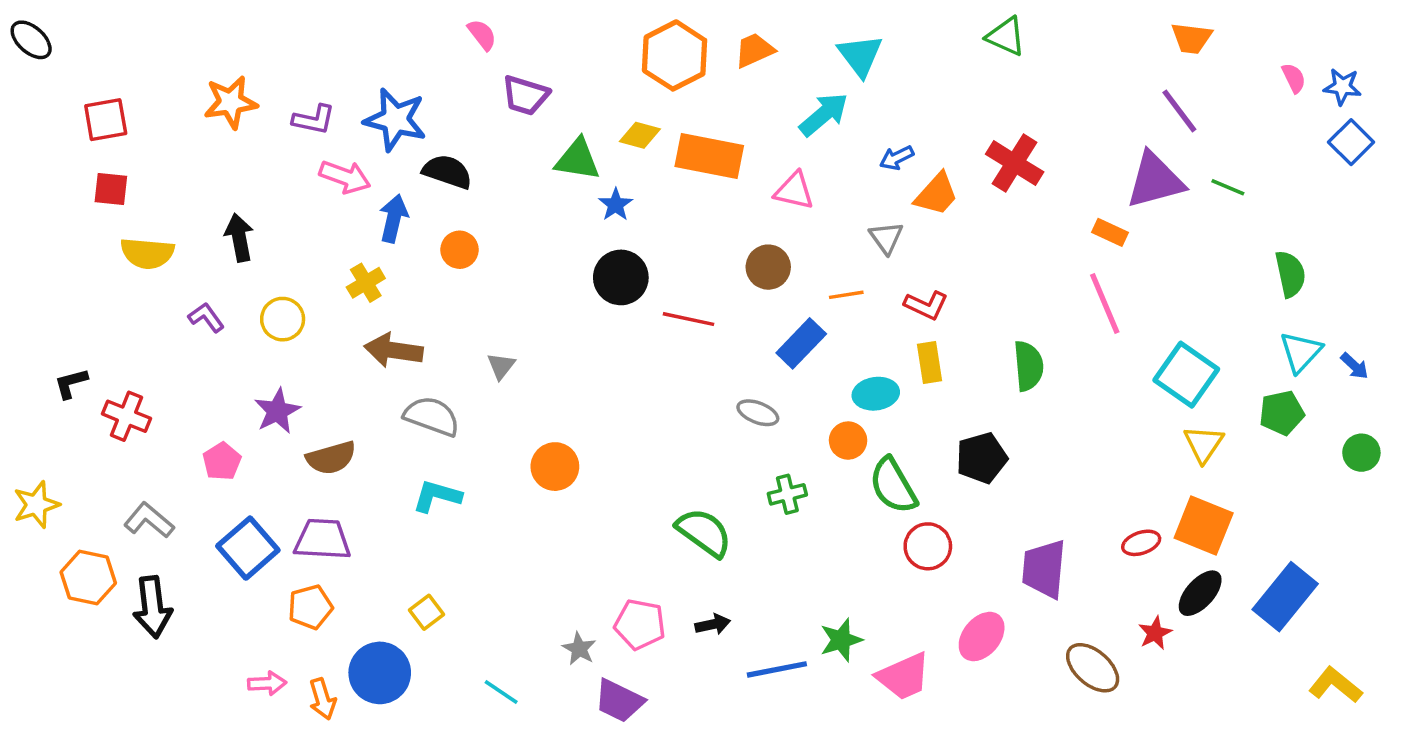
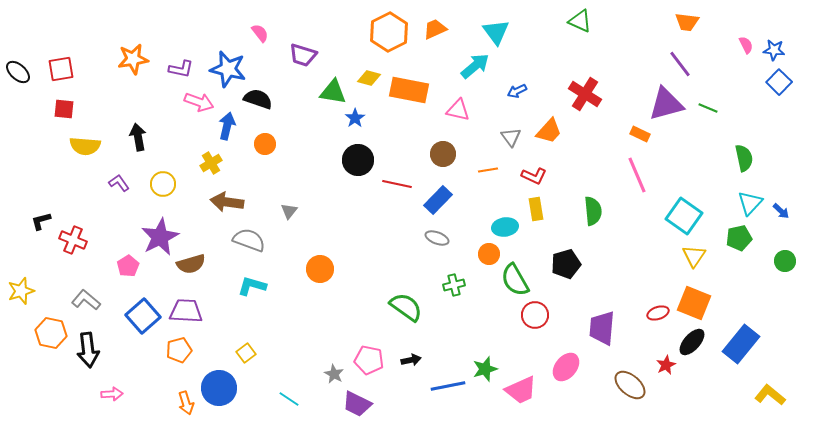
pink semicircle: (482, 35) -> (260, 33), moved
black ellipse: (31, 40) -> (18, 72), moved
orange trapezoid: (936, 194) -> (549, 131), moved
blue rectangle: (801, 343) -> (438, 200), moved
purple star: (277, 411) -> (160, 237), size x1.4
pink arrow: (267, 683) -> (112, 394), moved

